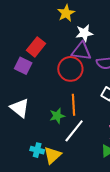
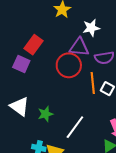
white star: (84, 33) -> (91, 28), moved
orange line: (74, 105) -> (93, 83), moved
green star: (57, 116) -> (45, 114), moved

